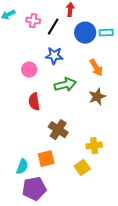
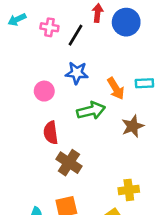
blue circle: (85, 33) -> (126, 22), moved
cyan rectangle: (106, 33) -> (144, 83), moved
orange arrow: (96, 68) -> (116, 88), moved
brown cross: (58, 130) -> (69, 163), moved

